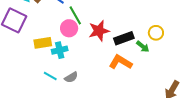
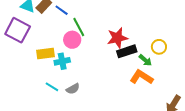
red star: (99, 31) -> (117, 38), moved
orange L-shape: (120, 62) -> (142, 77), moved

